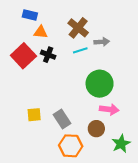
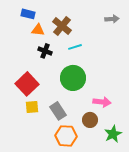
brown cross: (78, 28) -> (62, 26), moved
gray arrow: (102, 42) -> (112, 19), moved
red square: (23, 56) -> (27, 84), moved
green circle: (100, 84) -> (73, 78), moved

